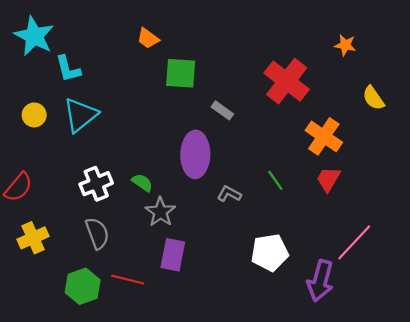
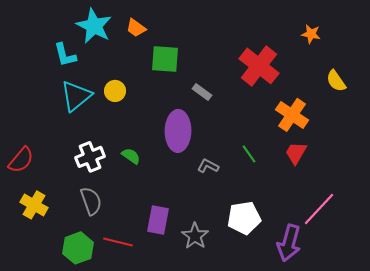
cyan star: (34, 36) -> (94, 26), moved
yellow circle: (34, 115) -> (115, 91), moved
gray star: (160, 212) -> (195, 236), moved
yellow cross: (33, 238) -> (34, 205), turned -36

